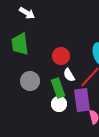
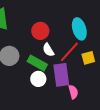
green rectangle: (58, 88) -> (37, 63), turned -42

